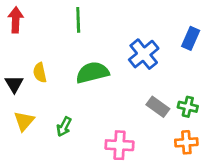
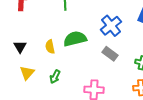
yellow semicircle: (40, 73) -> (50, 47), moved
gray rectangle: (158, 107) -> (110, 54), moved

